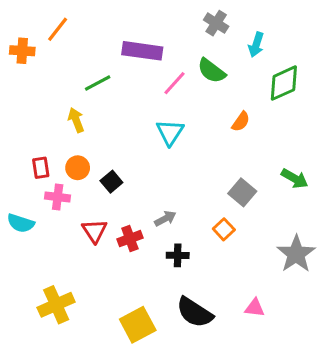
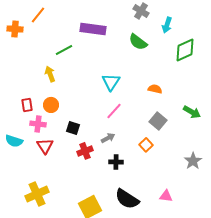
pink line: (175, 83) -> (114, 111), moved
orange semicircle: (241, 122) -> (155, 89), moved, turned -112
black square: (111, 182) -> (73, 128), moved, turned -32
red triangle: (95, 231) -> (45, 146), moved
gray star: (296, 254) -> (193, 161), size x0.7

